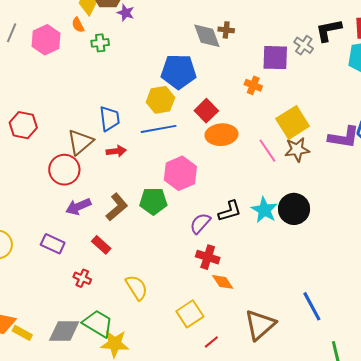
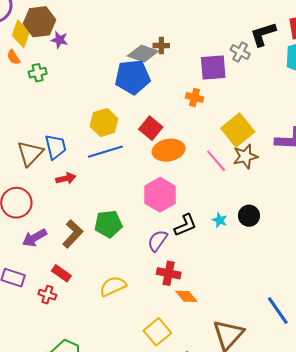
gray diamond: (207, 36) -> (143, 54), turned -44
blue pentagon: (179, 72) -> (133, 77), moved
brown triangle: (80, 142) -> (30, 153), moved
pink hexagon: (180, 173) -> (160, 195), moved
black circle: (294, 209) -> (249, 216), size x0.7
cyan star: (264, 210) -> (220, 220), size x0.6
red cross: (82, 278) -> (47, 295), moved
yellow semicircle: (137, 288) -> (113, 286), moved, turned -76

